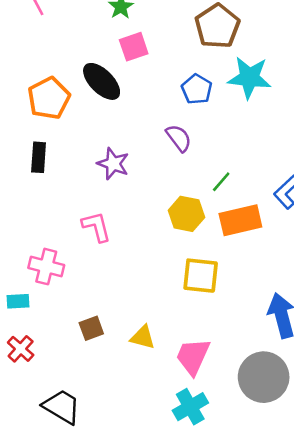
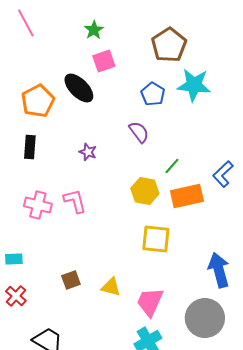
purple star: (113, 164) -> (88, 152), size x0.7
pink cross: (46, 267) -> (38, 205), moved

